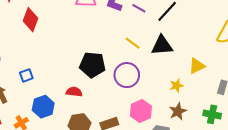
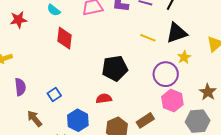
red diamond: (31, 20) -> (65, 38), moved
purple circle: (127, 75) -> (166, 74), moved
yellow star: (176, 86) -> (184, 57), moved

